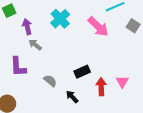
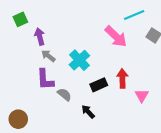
cyan cross: (60, 19) -> (79, 60), moved
purple L-shape: (18, 67) -> (45, 79), moved
red arrow: (101, 87) -> (122, 78), moved

